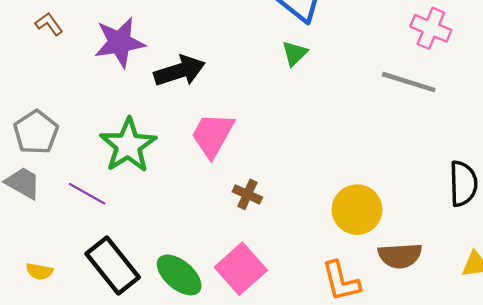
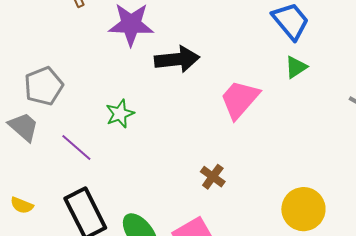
green triangle: (295, 53) -> (296, 67), moved
pink trapezoid: (213, 135) -> (240, 99), moved
green star: (128, 145) -> (120, 114), size x0.6

